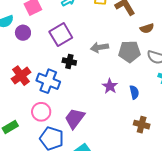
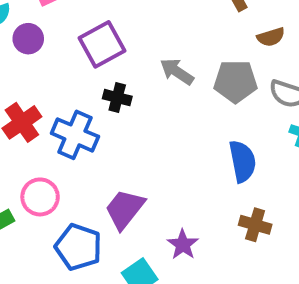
gray arrow: (99, 47) -> (177, 72), turned 42
purple star: (110, 86) -> (183, 245), moved
blue semicircle: (134, 92) -> (242, 161), size x1.5
pink circle: (41, 112) -> (40, 197), moved

